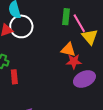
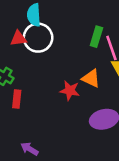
red star: (74, 61) -> (70, 91), moved

